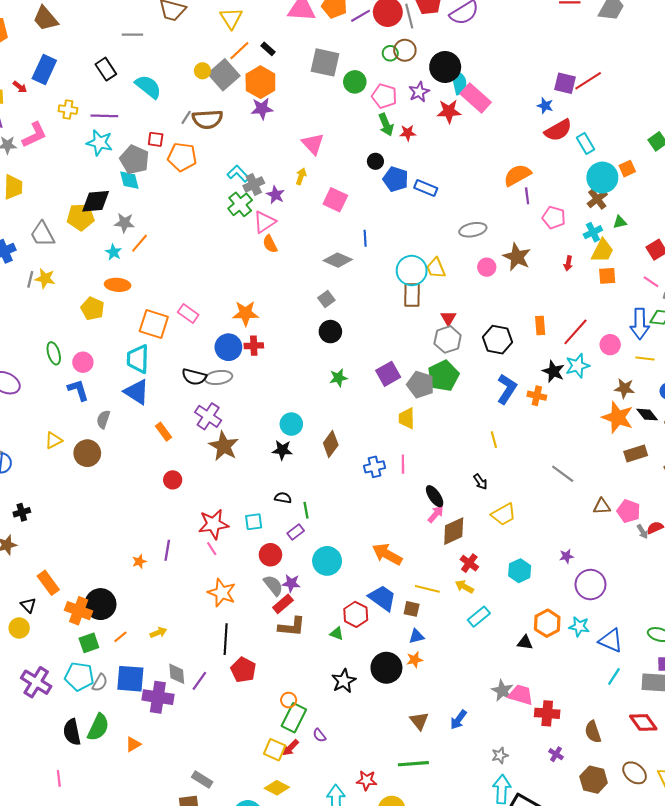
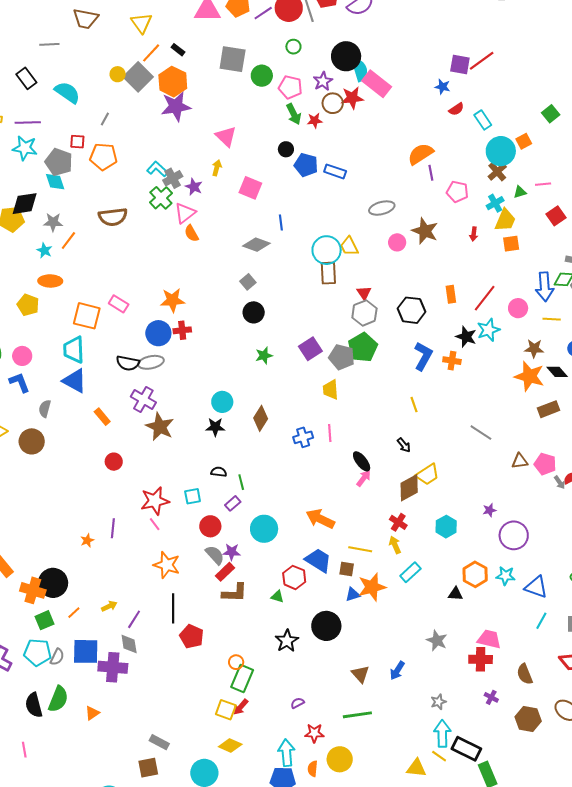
brown circle: (405, 50) -> (333, 103), moved
purple star: (262, 109) -> (176, 106), size x1.4
brown semicircle: (207, 119) -> (113, 217), moved
red semicircle: (558, 130) -> (456, 109), size x0.6
pink line: (651, 282) -> (543, 184), moved, turned -35
brown diamond: (454, 531) -> (409, 488), moved
yellow arrow: (464, 587) -> (395, 545), turned 42
orange star: (415, 660) -> (372, 587), moved, size x1.8
purple line: (199, 681) -> (134, 619), moved
pink trapezoid: (521, 695) -> (489, 639), moved
purple semicircle: (319, 735) -> (298, 703), moved, turned 104

